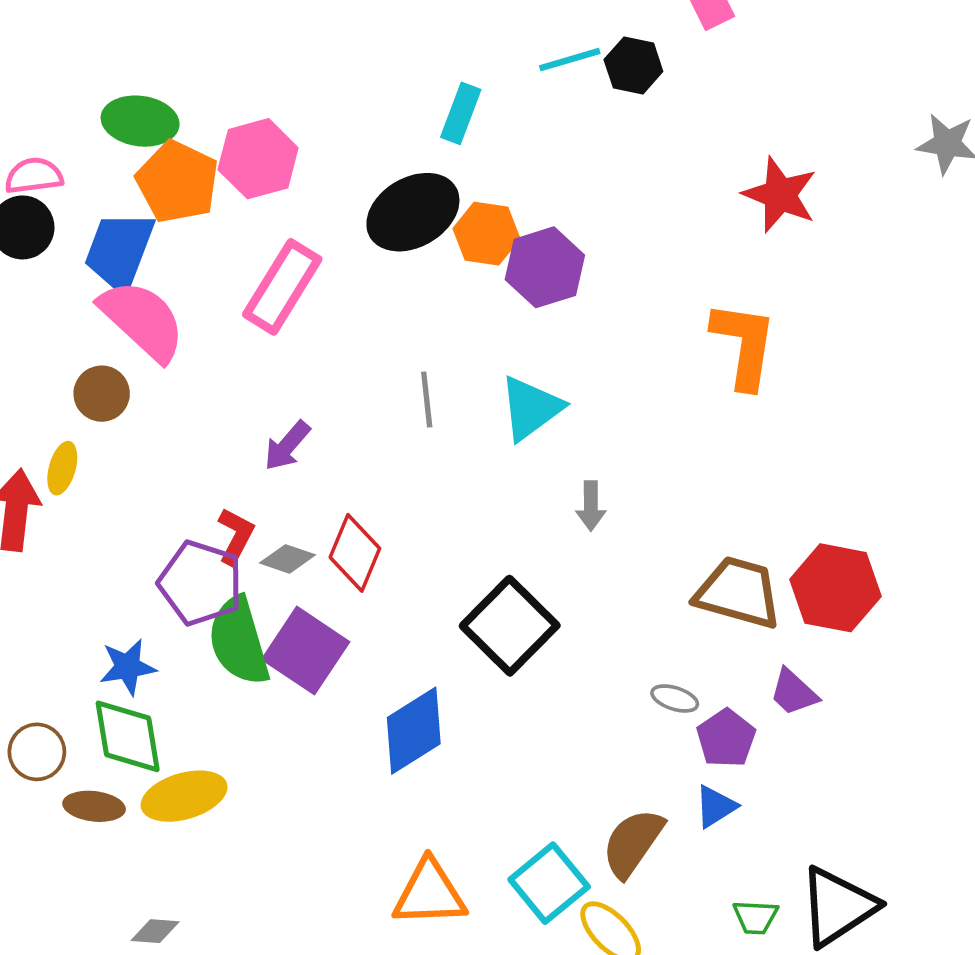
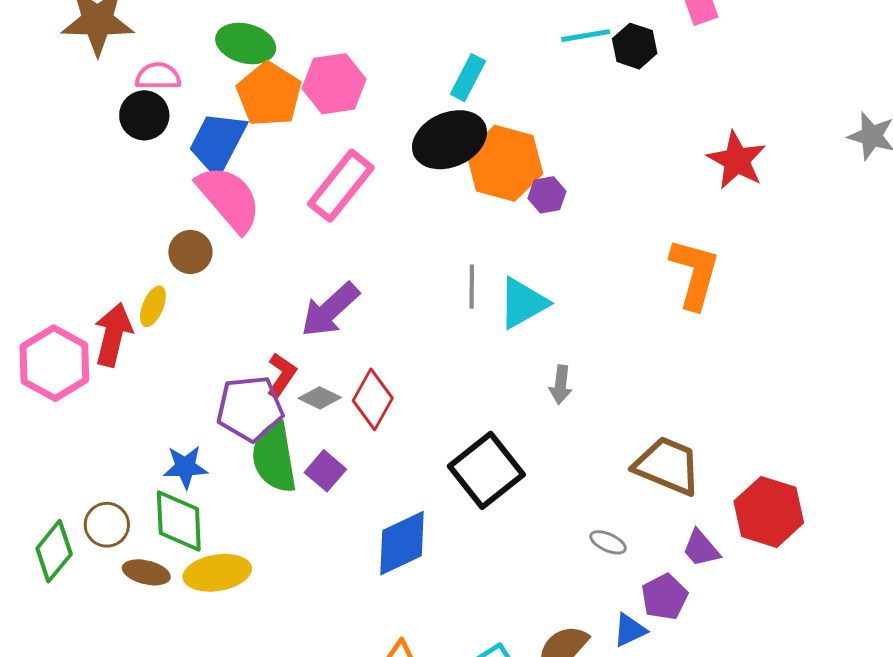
cyan rectangle: (461, 113) -> (468, 78), moved
orange hexagon: (486, 234) -> (505, 163), size x1.5
purple hexagon: (545, 267) -> (547, 195), size x0.6
gray line: (427, 400) -> (472, 287), moved
purple arrow: (287, 446) -> (330, 310), size x1.5
purple pentagon: (201, 583) -> (250, 408), turned -30
red hexagon: (835, 588) -> (769, 512), moved
purple square: (306, 651) -> (325, 471), size x0.6
purple pentagon: (726, 738) -> (665, 597), moved

